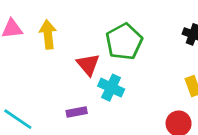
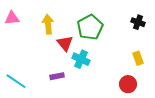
yellow arrow: (48, 34) -> (48, 24), moved

